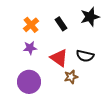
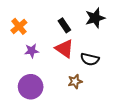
orange cross: (31, 25) -> (19, 26), moved
red triangle: (59, 58) -> (64, 49), moved

